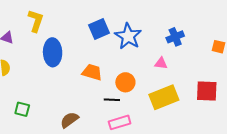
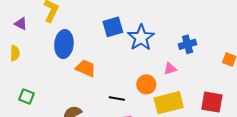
pink triangle: (161, 63) -> (170, 69), turned -32
orange trapezoid: (92, 72) -> (86, 68), moved
orange circle: (125, 82) -> (146, 84), moved

